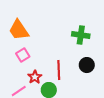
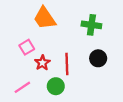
orange trapezoid: (19, 30) -> (45, 18), moved
red star: (35, 77) -> (42, 63), moved

